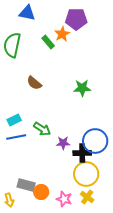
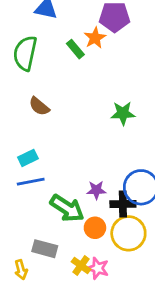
brown semicircle: (34, 83) -> (39, 106), moved
green arrow: (42, 129) -> (67, 208), moved, size x1.4
orange circle: (41, 192) -> (95, 228), moved
yellow cross: (87, 197) -> (81, 265), moved

